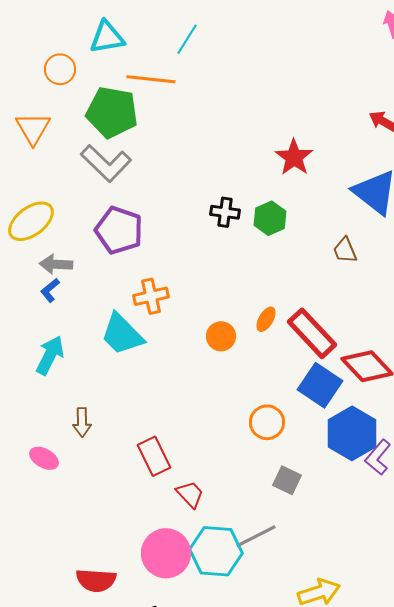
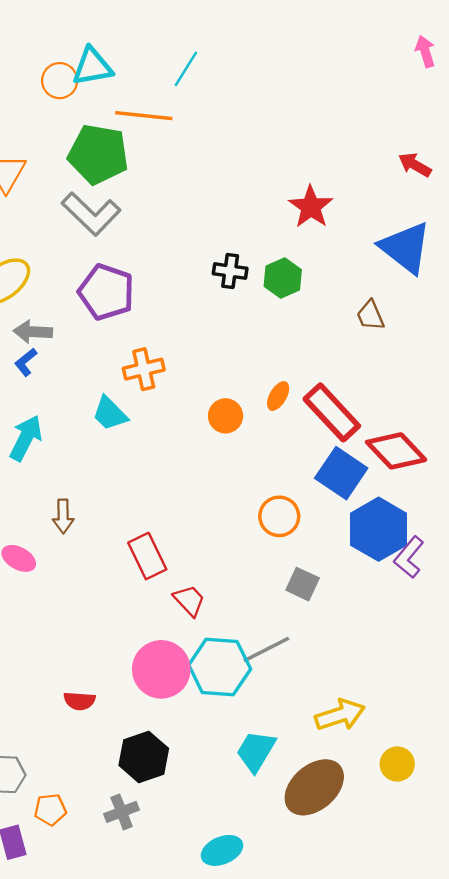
orange circle: (60, 69) -> (60, 81), moved
cyan trapezoid: (122, 334) -> (110, 414), size x0.7
red semicircle: (96, 580) -> (79, 701), size x0.7

